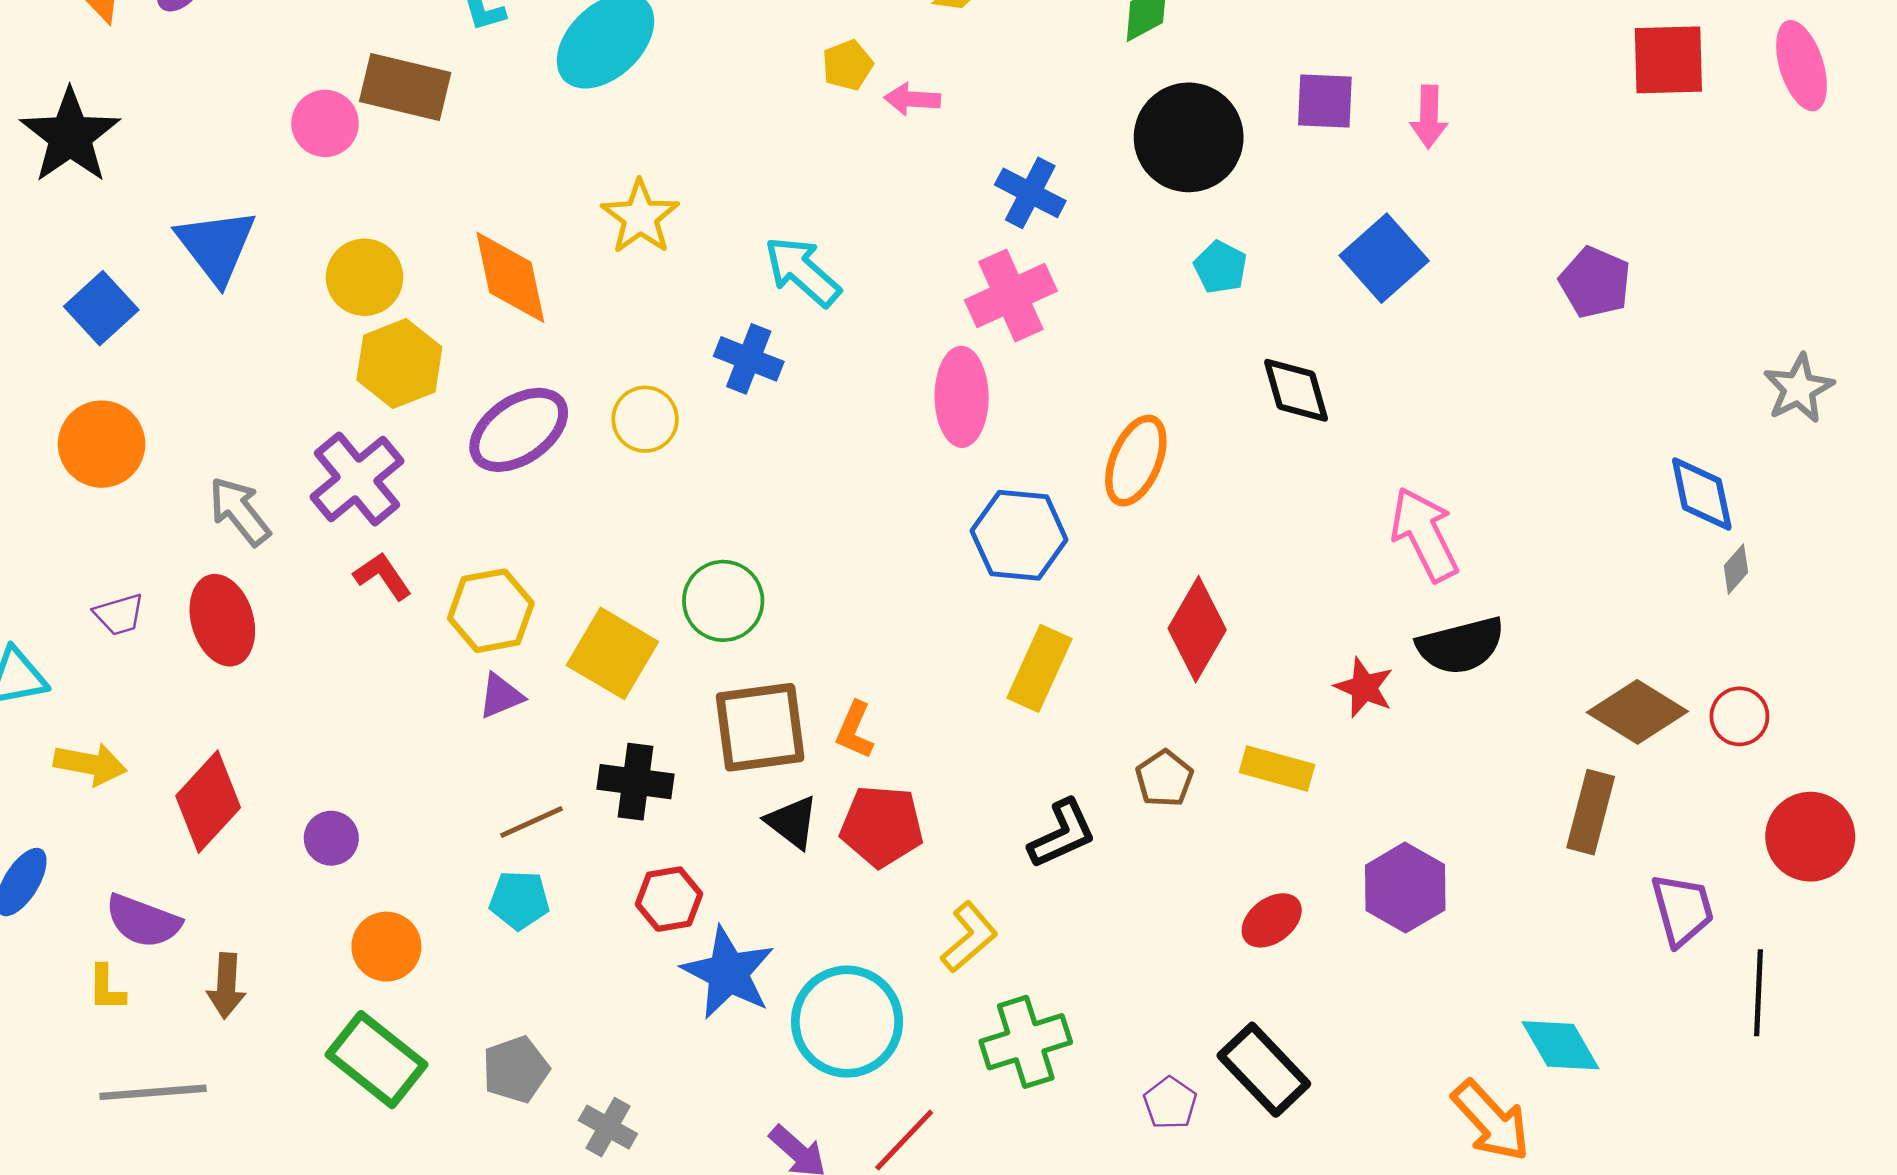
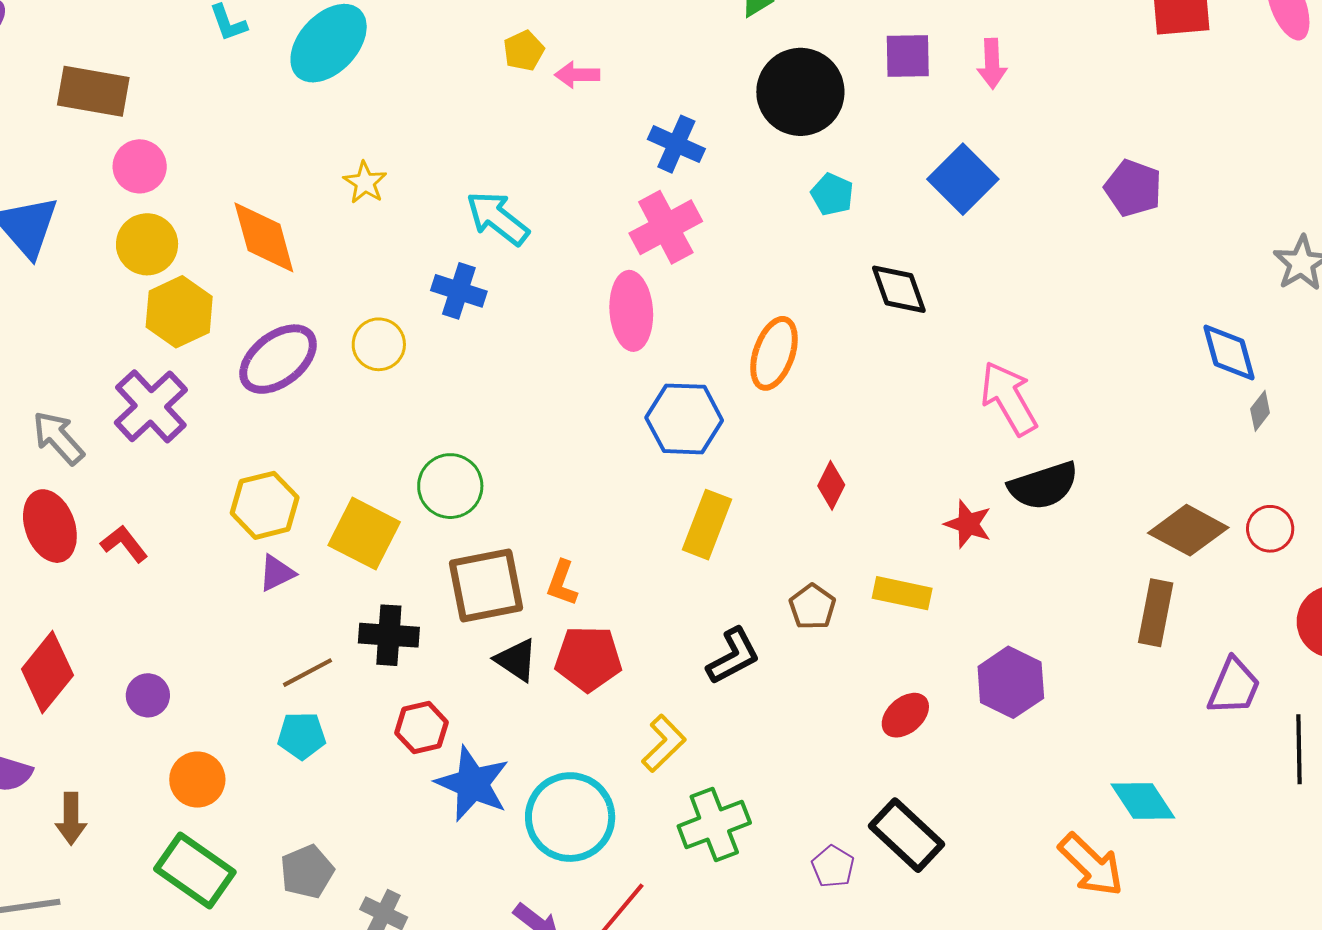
brown rectangle: (405, 87) -> (93, 91), moved
pink circle: (325, 123) -> (140, 166), moved
yellow star: (640, 217) -> (365, 183), size x0.7
red L-shape: (383, 576) -> (124, 544), moved
red diamond: (1197, 629) -> (831, 485), size x0.6
purple trapezoid: (1682, 910) -> (1234, 686), turned 42

